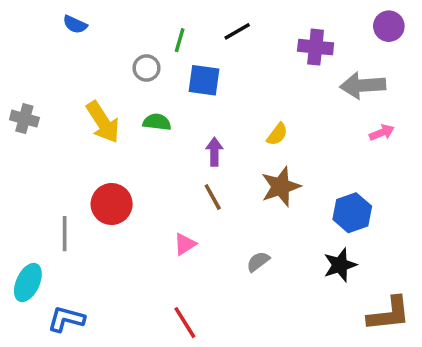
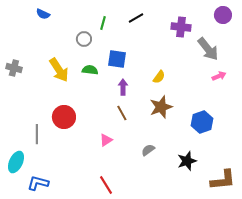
blue square: (204, 80) -> (117, 59), moved
gray arrow: (363, 85) -> (208, 49), turned -125
black star: (340, 265) -> (187, 161), moved

